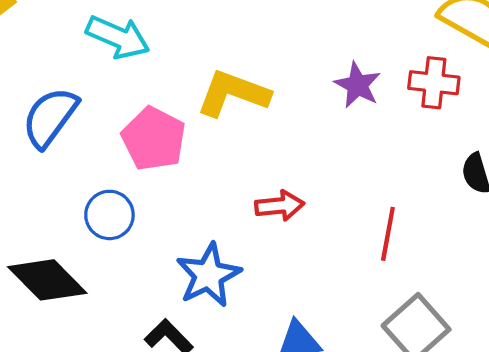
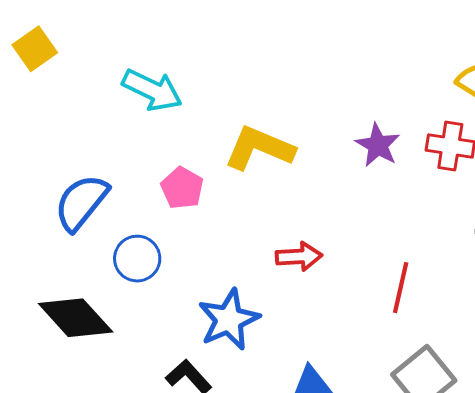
blue semicircle: (50, 117) -> (81, 202), moved
pink pentagon: (154, 139) -> (182, 188), size x0.7

